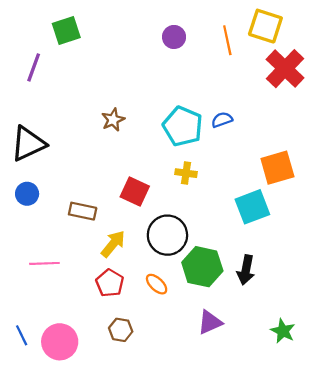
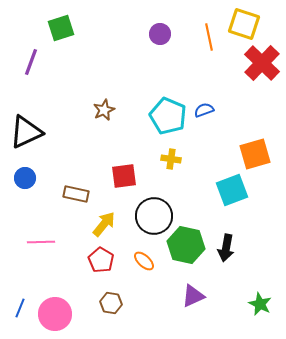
red square: (135, 192) -> (124, 176), turned -32
blue line: (22, 335) -> (20, 308), turned 48

